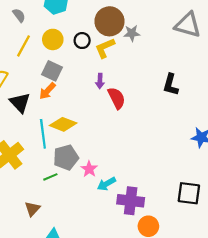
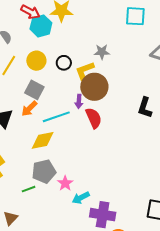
brown circle: (109, 21) -> (94, 87), moved
gray star: (132, 33) -> (102, 52), moved
yellow diamond: (63, 124) -> (43, 140), turned -35
cyan line: (43, 134) -> (56, 117), moved, turned 76

